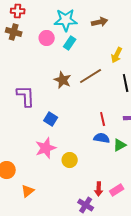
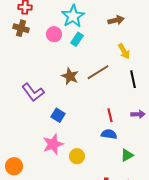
cyan star: (66, 20) -> (73, 16), turned -30
brown arrow: (100, 22) -> (116, 20), moved
yellow arrow: (117, 55) -> (124, 51), turned -56
purple L-shape: (26, 96) -> (33, 92), turned 145
green triangle: (120, 145) -> (127, 155), moved

